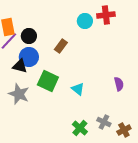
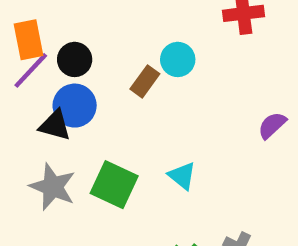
cyan circle: (85, 21) -> (178, 59), moved
green square: (48, 81) -> (114, 185), moved
purple semicircle: (119, 84) -> (272, 125), moved, turned -120

